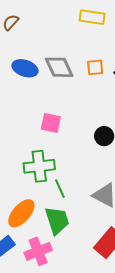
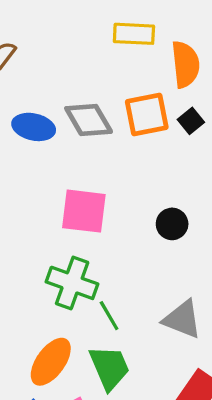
orange square: (95, 67) -> (147, 114), size x1.6
pink square: (51, 123) -> (84, 211), size x1.4
green cross: (39, 166) -> (72, 283), turned 32

